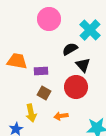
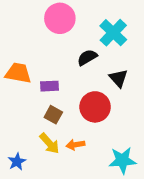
black triangle: (83, 65) -> (118, 78), moved
yellow arrow: (31, 113) -> (49, 143), moved, turned -30

